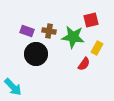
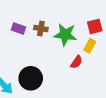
red square: (91, 20) -> (95, 26), moved
black circle: (36, 54) -> (31, 78), moved

